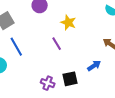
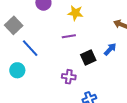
purple line: (57, 44) -> (69, 36), turned -56
black square: (70, 79) -> (88, 58), moved

